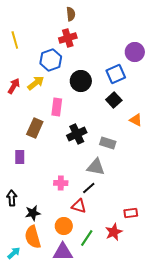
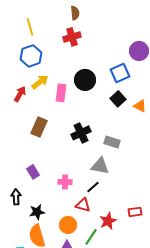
yellow line: (15, 40) -> (30, 27), moved
blue hexagon: (51, 60) -> (31, 56), moved
red arrow: (14, 86) -> (20, 94), moved
pink rectangle: (57, 107) -> (61, 93), moved
orange triangle: (136, 120) -> (140, 106), moved
purple rectangle: (20, 157) -> (33, 172), moved, turned -32
red star: (114, 232) -> (108, 221), moved

